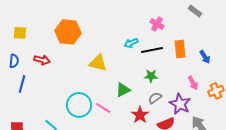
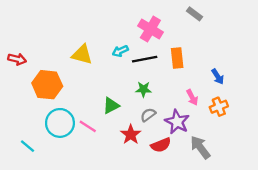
pink cross: (157, 24) -> (150, 29), size x1.5
orange hexagon: (68, 32) -> (47, 85), moved
blue arrow: (205, 57) -> (218, 77), moved
red arrow: (42, 60) -> (17, 59), moved
yellow triangle: (98, 63) -> (82, 55), moved

